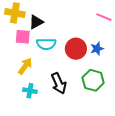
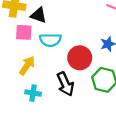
black triangle: (36, 22) -> (38, 15), turned 49
red circle: (76, 49) -> (80, 58), moved

